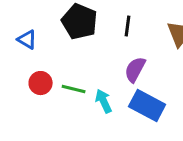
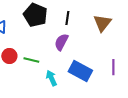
purple semicircle: (135, 70) -> (61, 42), moved
cyan arrow: (104, 101) -> (51, 78), moved

